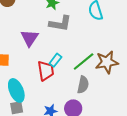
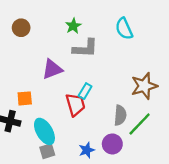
purple triangle: (30, 38) -> (52, 69), turned 42
green line: (84, 62) -> (140, 124), moved

